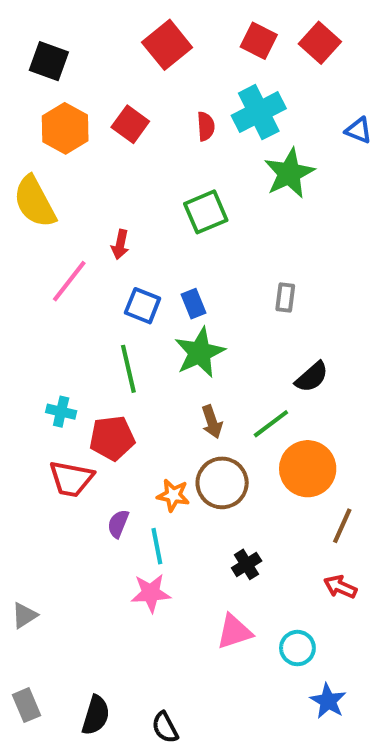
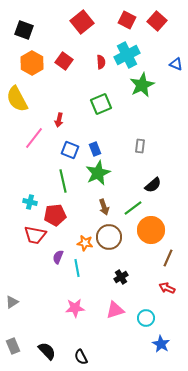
pink star: (151, 593) -> (75, 308), moved
black semicircle: (96, 715) -> (47, 351), turned -60

